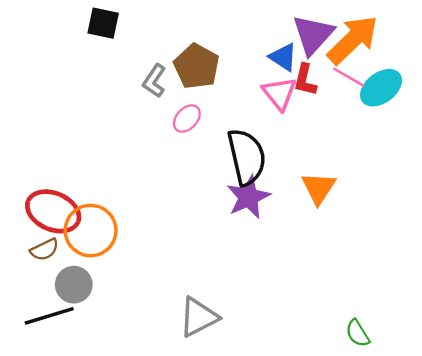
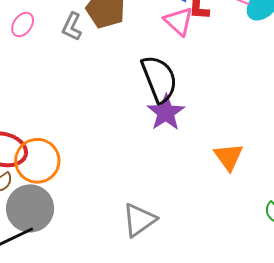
pink ellipse: (187, 119) -> (23, 24), moved
orange triangle: (318, 188) -> (229, 157), moved
gray circle: (74, 285) -> (30, 208), size x1.5

